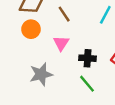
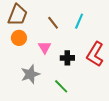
brown line: (64, 14) -> (53, 23), moved
green line: (87, 84) -> (61, 86), moved

